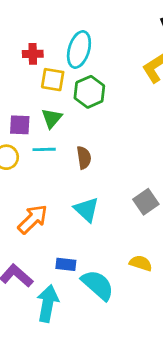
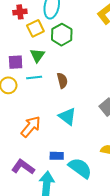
yellow square: (53, 80) -> (35, 28), turned -30

